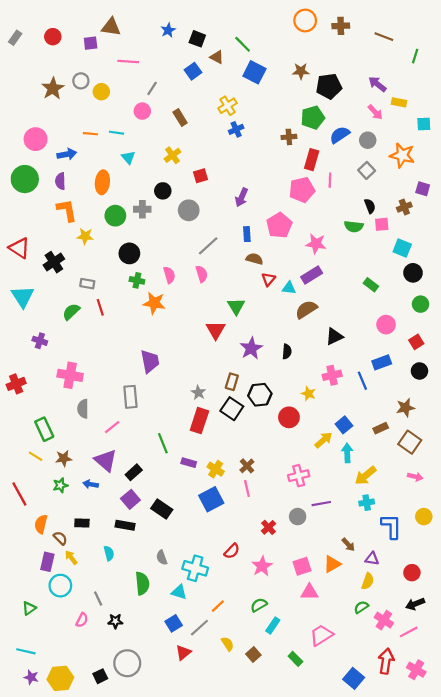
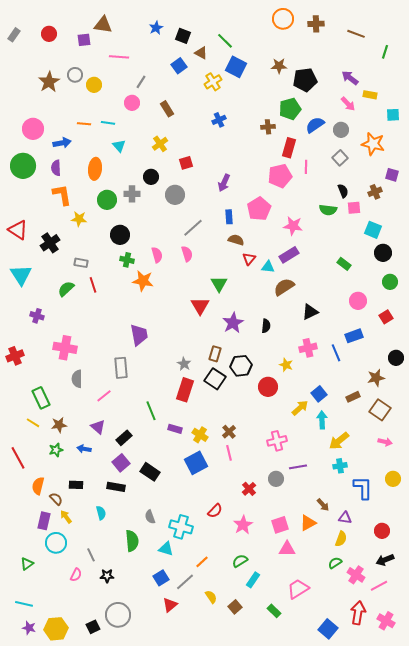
yellow cross: (228, 106) -> (213, 82), moved
black circle: (419, 371) -> (396, 358), moved
purple triangle: (106, 460) -> (98, 427), size x0.7

